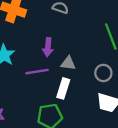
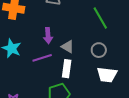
gray triangle: (68, 63) -> (68, 47), turned 32

